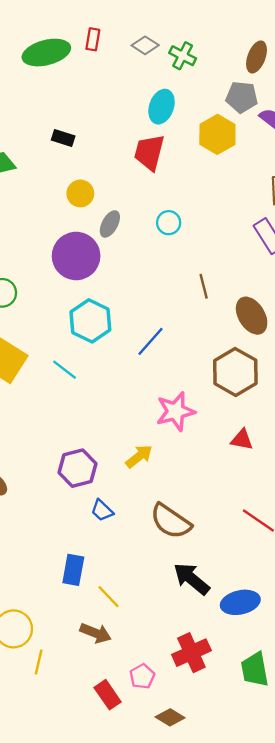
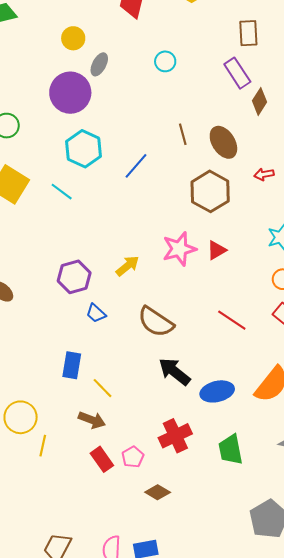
cyan circle: (169, 223) -> (165, 61), moved
brown line: (204, 286) -> (183, 134), moved
pink star: (176, 411) -> (179, 249), moved
red triangle: (242, 440) -> (217, 250), turned -40
red rectangle: (108, 695) -> (102, 459), moved

